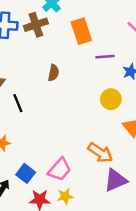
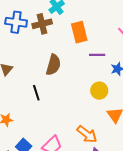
brown semicircle: (53, 73) -> (53, 65), size x1.5
black line: (18, 103) -> (36, 93), moved

